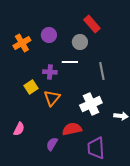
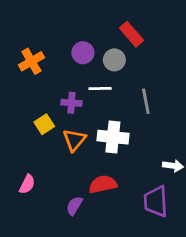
purple circle: (49, 35) -> (83, 53), moved
white cross: (91, 104) -> (113, 137), moved, turned 30
purple trapezoid: (96, 148) -> (156, 201), moved

